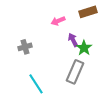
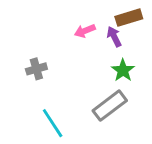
purple arrow: (73, 40) -> (114, 37), moved
gray rectangle: (75, 72) -> (110, 106), turned 30

